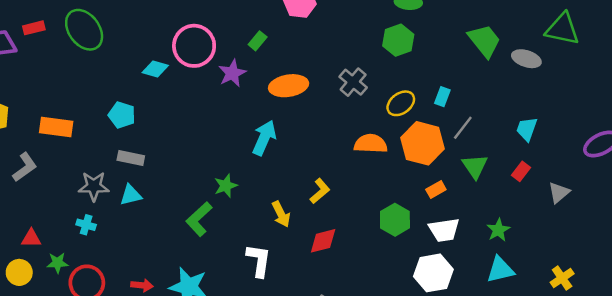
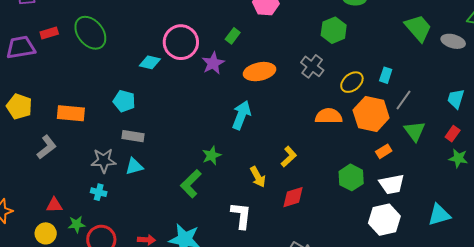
green hexagon: (398, 40) -> (334, 30), moved
green star: (498, 230) -> (458, 158), moved, turned -30

